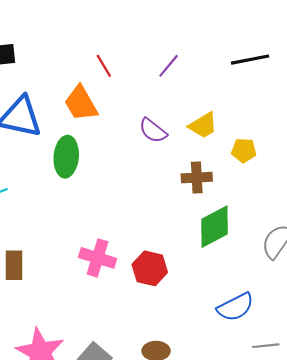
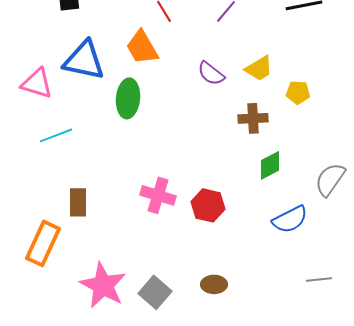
green diamond: (215, 227) -> (270, 165), size x0.7
blue semicircle: (235, 307) -> (290, 219), moved

